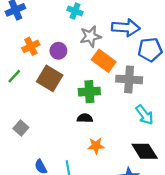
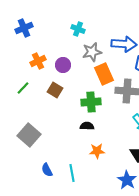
orange rectangle: (104, 61) -> (104, 74), turned 30
brown square: (50, 78) -> (55, 90), size x0.7
gray square: (21, 128) -> (29, 135), size x1.6

